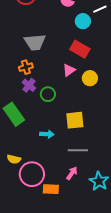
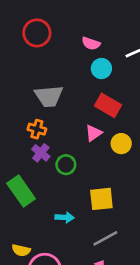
cyan circle: (83, 21) -> (101, 69), moved
orange cross: (26, 67) -> (37, 129), turned 32
gray line: (78, 150) -> (105, 238), turned -30

